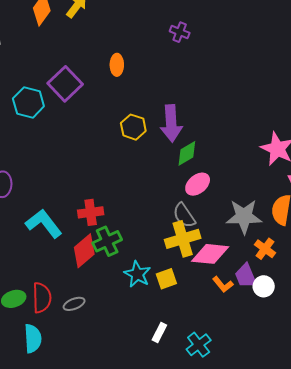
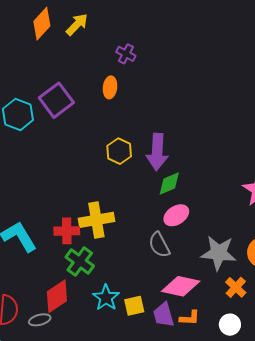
purple cross: (180, 32) -> (126, 54), moved
yellow cross: (183, 239) -> (96, 220), moved
green cross: (107, 241) -> (80, 262), turned -36
red diamond: (84, 251) -> (57, 296), moved
purple trapezoid: (246, 276) -> (164, 315), moved
orange L-shape: (223, 284) -> (190, 318), turned -55

